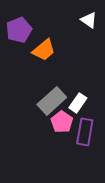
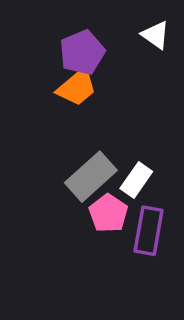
purple pentagon: (19, 30) -> (82, 52), moved

